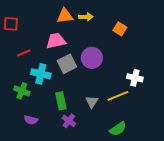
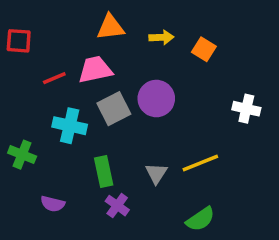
yellow arrow: (86, 17) -> (161, 37), moved
red line: (24, 53) -> (54, 78), moved
white cross: (135, 78) -> (246, 109), moved
green cross: (22, 91) -> (22, 155), moved

